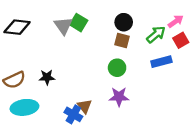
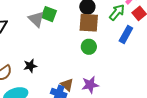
brown square: (122, 40) -> (89, 23), size x1.5
blue rectangle: (161, 62) -> (126, 35), turned -36
purple star: (119, 97) -> (90, 85), moved

